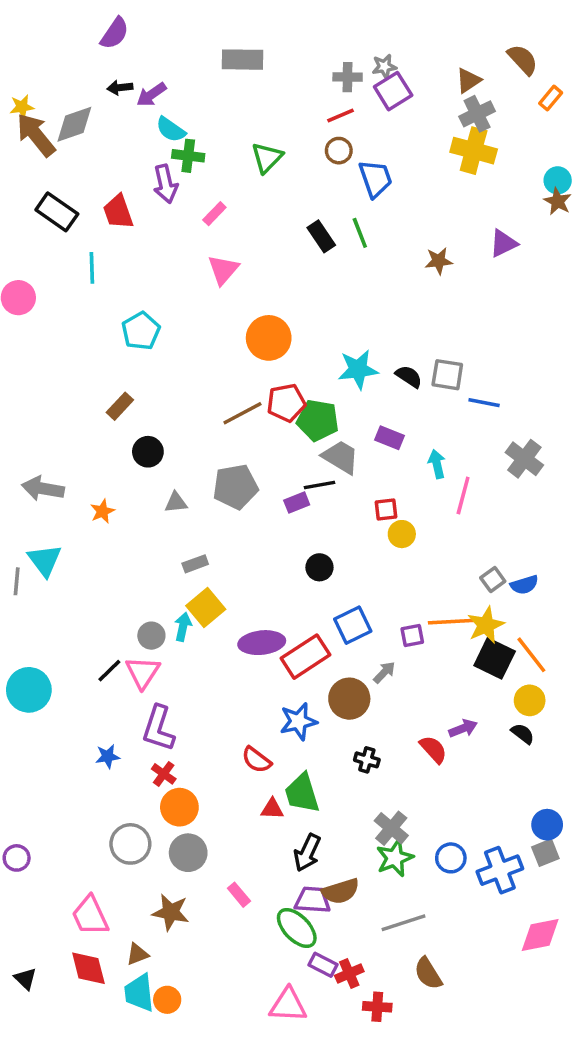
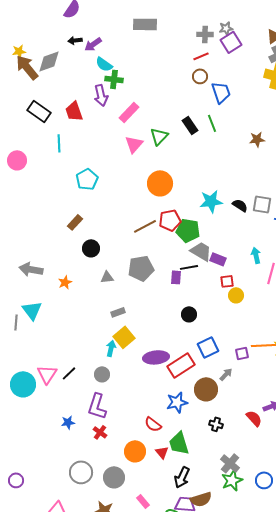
green triangle: (267, 158) -> (159, 136), moved
pink rectangle: (214, 214) -> (129, 112), size x1.5
purple rectangle: (390, 438) -> (218, 259), moved
purple rectangle: (297, 503) -> (176, 277), turned -64
gray circle: (151, 636) -> (102, 374), moved
pink triangle: (143, 672) -> (47, 374), moved
orange circle: (179, 807) -> (135, 451), moved
red triangle: (272, 809) -> (162, 452), turned 48

